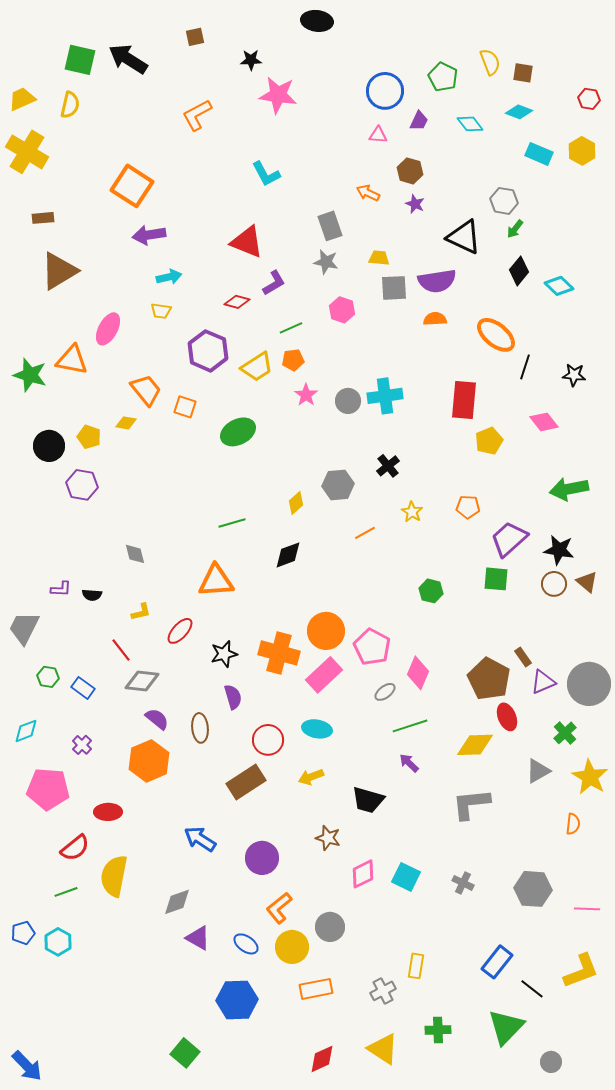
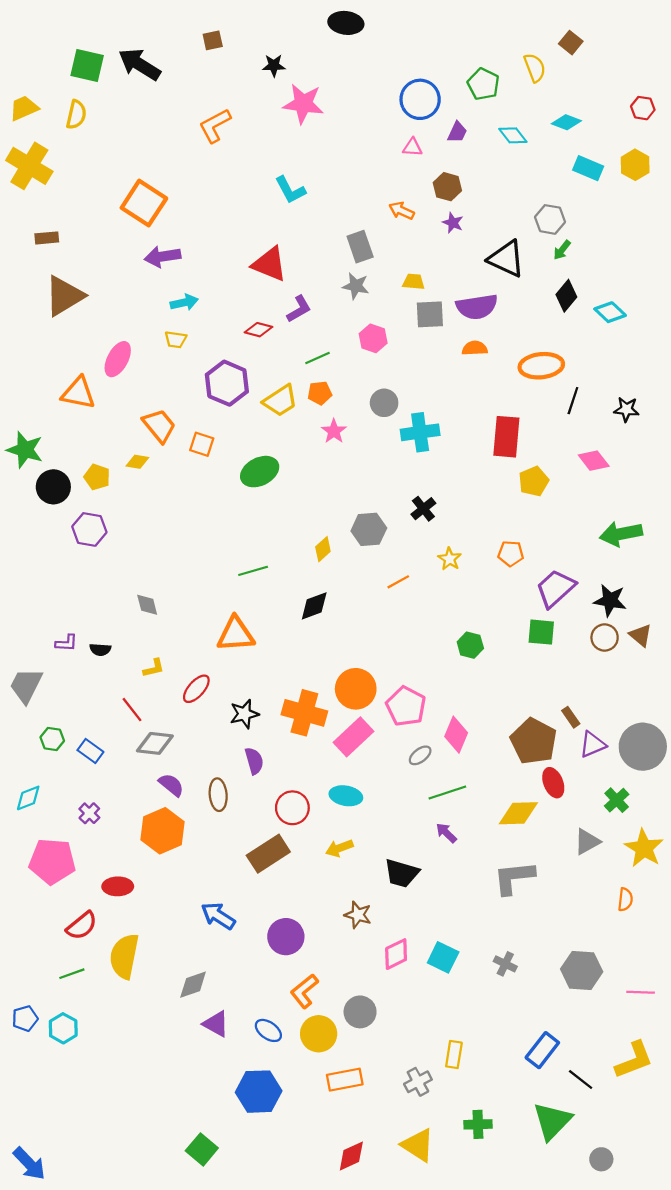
brown square: (523, 73) -> (571, 43), moved, turned 30
orange ellipse: (496, 335) -> (541, 366), turned -45
green star: (30, 375) -> (25, 450), moved
gray circle: (348, 401) -> (384, 403), moved

